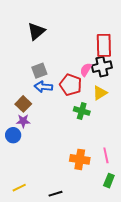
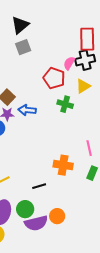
gray square: (39, 71) -> (23, 47), moved
blue arrow: (43, 87) -> (27, 110), moved
orange cross: (80, 159) -> (63, 165), moved

